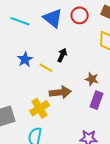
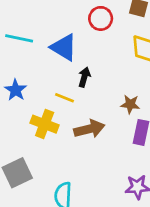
blue triangle: (53, 18) -> (64, 47), moved
blue star: (25, 59) -> (16, 90), moved
yellow cross: (40, 108) -> (45, 124), moved, turned -30

